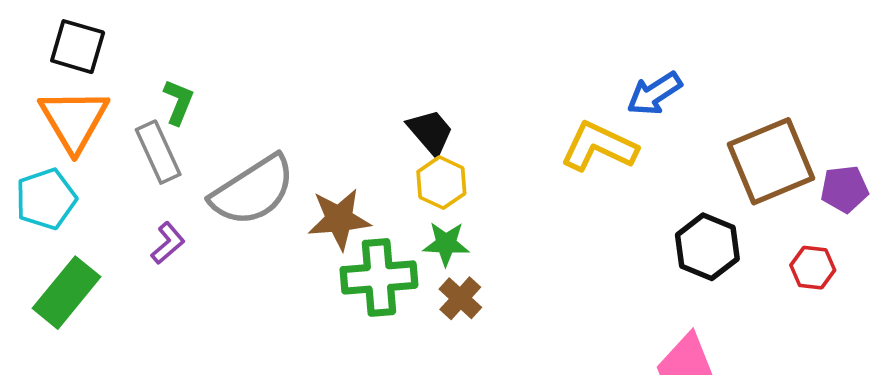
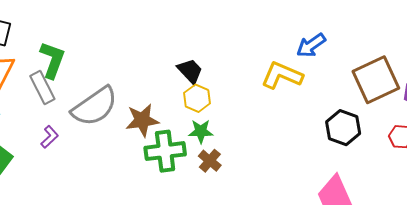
green L-shape: (178, 102) -> (52, 60), size x1.5

